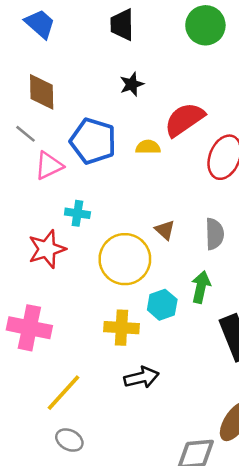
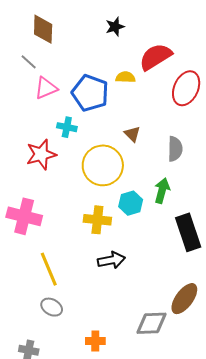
blue pentagon: (93, 141) -> (90, 93), moved
brown triangle: (165, 230) -> (132, 134), moved
yellow line: (63, 393) -> (49, 269), turned -68

